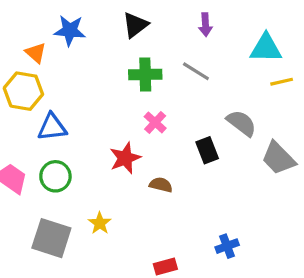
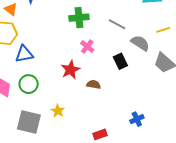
gray line: (196, 71) -> (117, 24), moved
yellow line: (282, 82) -> (163, 30), moved

